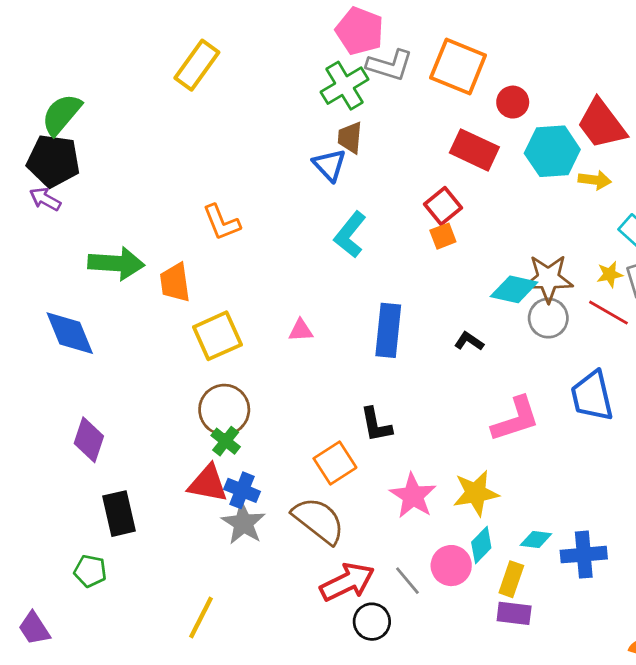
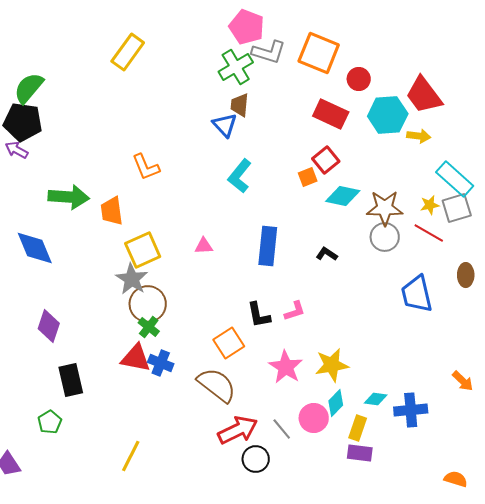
red square: (443, 206) -> (326, 160), moved
cyan diamond: (514, 289) -> (343, 196), moved
pink L-shape: (515, 419) -> (295, 311), moved, size x0.6
gray star: (243, 523) -> (132, 279), moved
green pentagon: (90, 571) -> (50, 422), turned 30

